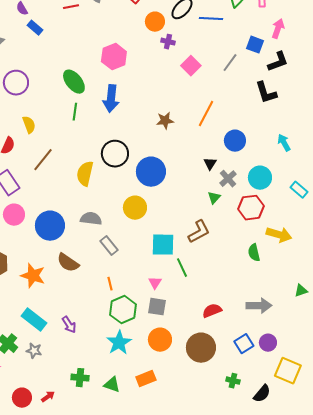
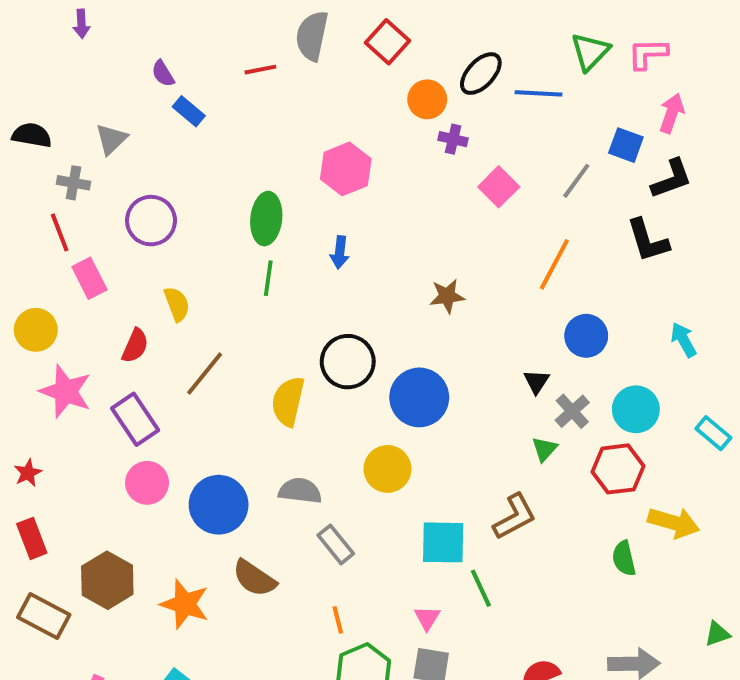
green ellipse: (74, 82) -> (266, 219), turned 45
blue arrow: (111, 99) -> (340, 252), size x0.6
orange line: (206, 114) -> (554, 264), moved

